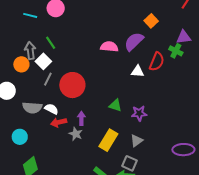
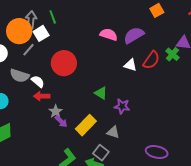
orange square: (151, 21) -> (157, 10), moved
orange circle: (21, 64) -> (19, 31), size x1.6
gray line: (48, 79) -> (28, 50), moved
purple arrow: (81, 118) -> (61, 121), moved, turned 120
gray triangle: (137, 141) -> (113, 132), turned 40

